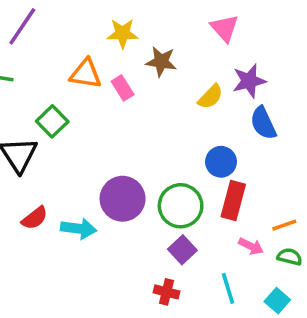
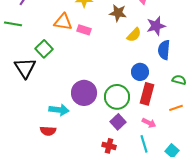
brown star: (161, 62) -> (118, 13), moved
pink rectangle: (123, 88) -> (84, 30), turned -40
blue semicircle: (263, 123) -> (164, 50), turned 30
red semicircle: (35, 218) -> (48, 131), moved, turned 42
pink arrow: (251, 246) -> (149, 123), moved
green semicircle: (290, 257) -> (179, 80), moved

